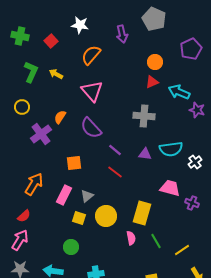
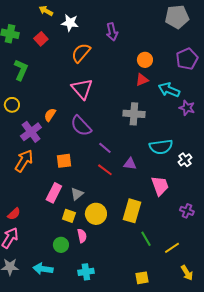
gray pentagon: (154, 19) -> (177, 17), moved, turned -30
purple pentagon: (191, 49) -> (187, 59), moved
yellow arrow: (56, 74) -> (46, 11), moved
purple triangle: (145, 154) -> (130, 164), moved
orange arrow: (34, 184) -> (24, 161), moved
pink trapezoid: (170, 188) -> (160, 186), turned 55
purple cross: (192, 203) -> (187, 211), moved
pink semicircle: (131, 238) -> (82, 236), moved

